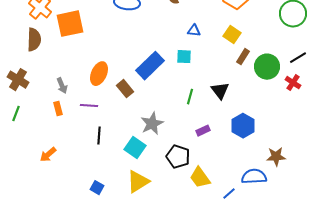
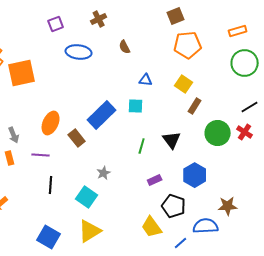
green circle: (267, 67) -> (218, 133), moved
gray star: (152, 124) -> (104, 173), size x0.6
black pentagon: (178, 157) -> (174, 206), moved
blue square: (97, 188) -> (49, 237), size x1.6

